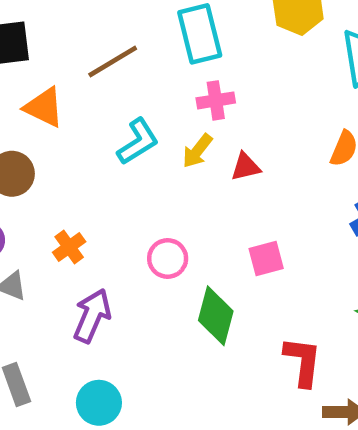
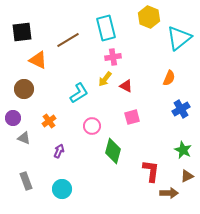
cyan L-shape: (138, 142) -> (79, 93), moved
red triangle: (245, 167) -> (126, 86), turned 40
pink square: (266, 258) -> (132, 117), moved
purple arrow: (92, 316) -> (59, 151), size x0.6

